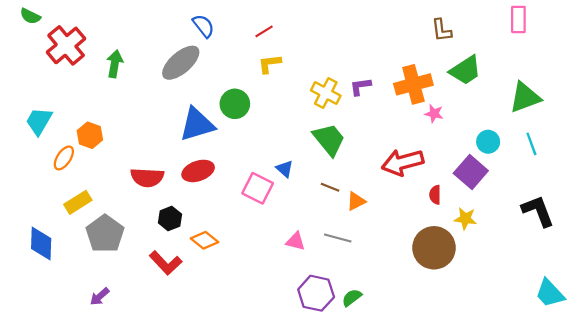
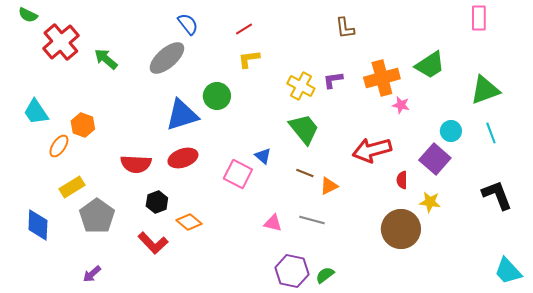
brown L-shape: (442, 30) -> (345, 28), moved
green arrow: (115, 64) -> (106, 59), turned -60
cyan trapezoid: (39, 121) -> (36, 112), turned -64

